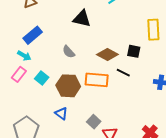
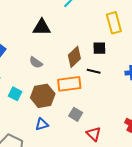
brown diamond: (107, 55) -> (74, 57), turned -60
blue triangle: (61, 113) -> (42, 124), turned -40
gray square: (94, 122) -> (76, 114), moved

